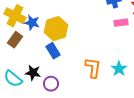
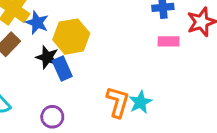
cyan star: (119, 69) -> (140, 102), moved
black star: (33, 73) -> (47, 57), moved

